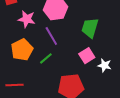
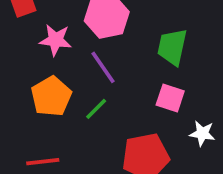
pink square: (87, 56) -> (170, 98), turned -35
white star: (104, 65) -> (202, 133), moved

